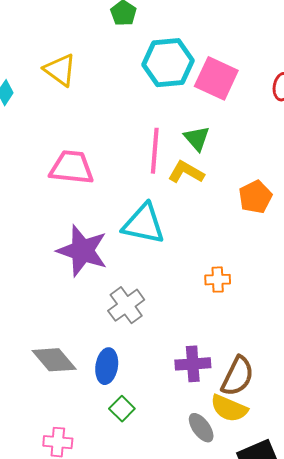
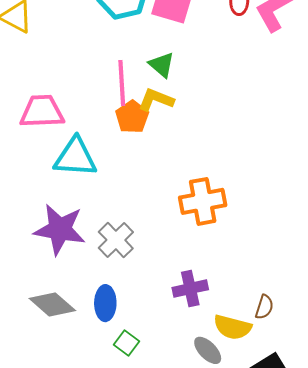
orange pentagon: (255, 197) -> (132, 117), moved
cyan triangle: (144, 224) -> (75, 157), moved
purple star: (82, 251) -> (60, 229), moved
orange cross: (218, 280) -> (203, 201), size x1.8
brown semicircle: (238, 376) -> (264, 307), moved, size x0.6

